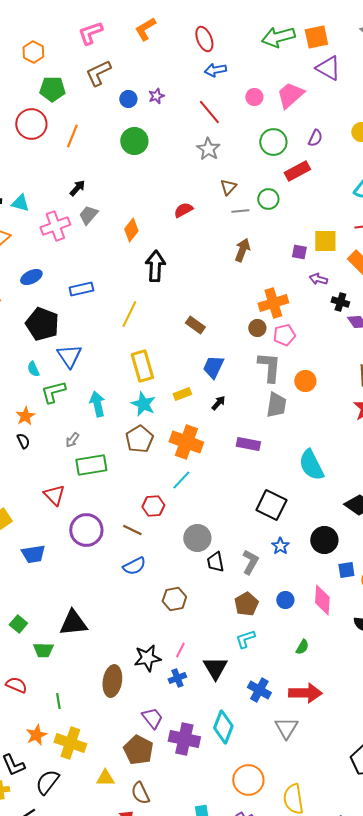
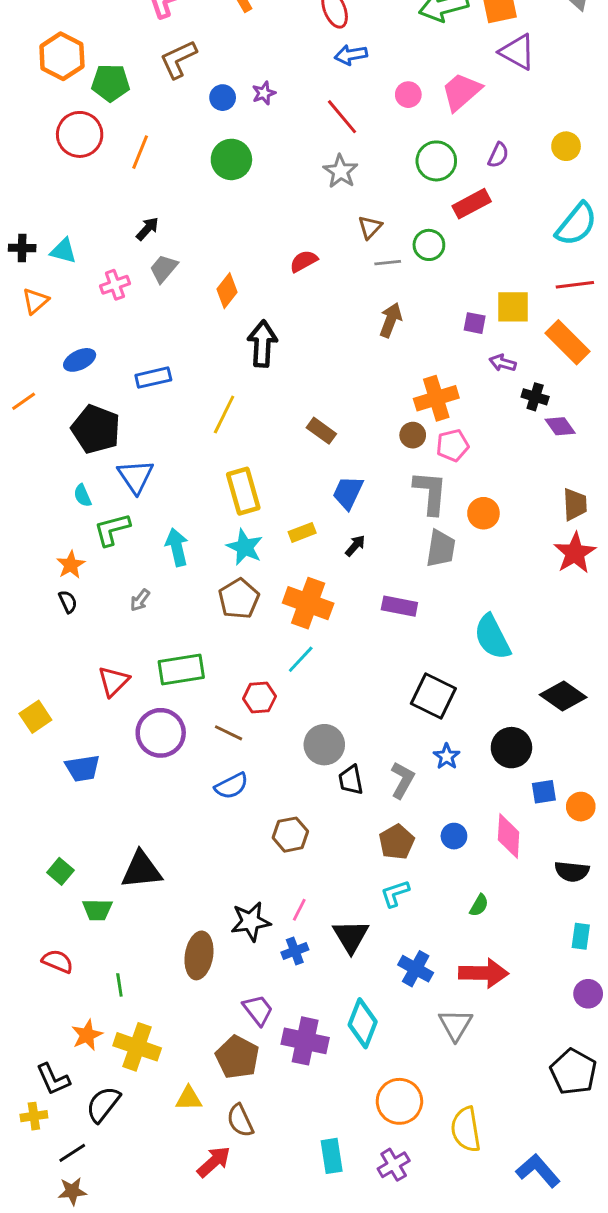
orange hexagon: (33, 52) -> (62, 56), moved, size x1.4
pink cross: (55, 226) -> (115, 285), size x0.7
green rectangle: (91, 465) -> (181, 669), moved
red triangle: (54, 495) -> (114, 681), turned 30

